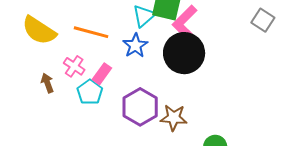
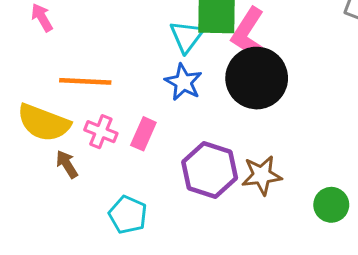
yellow semicircle: (39, 30) -> (44, 123), moved
orange line: (91, 32) -> (85, 81), moved
cyan pentagon: (90, 92) -> (128, 215), moved

